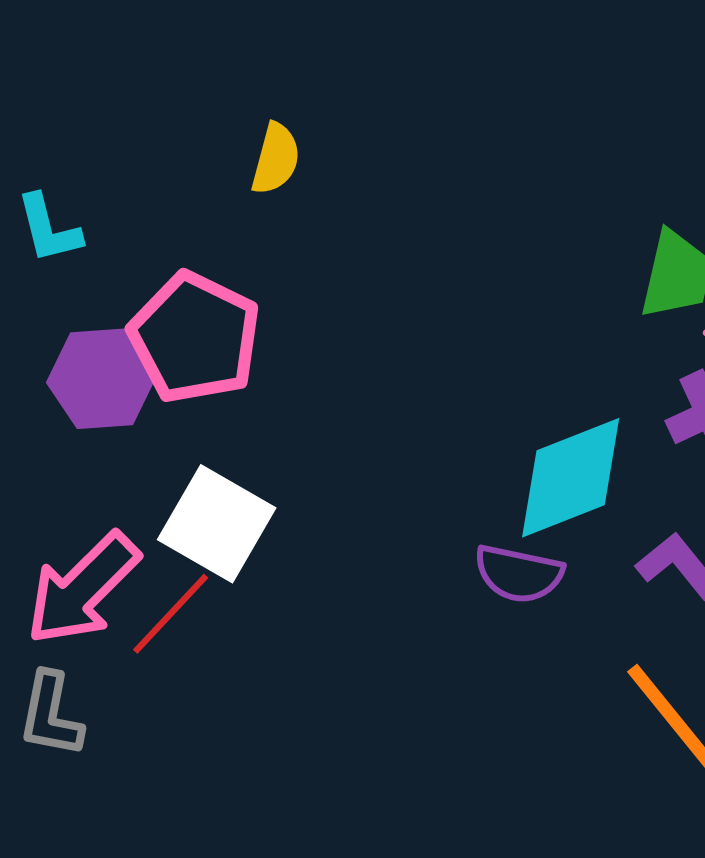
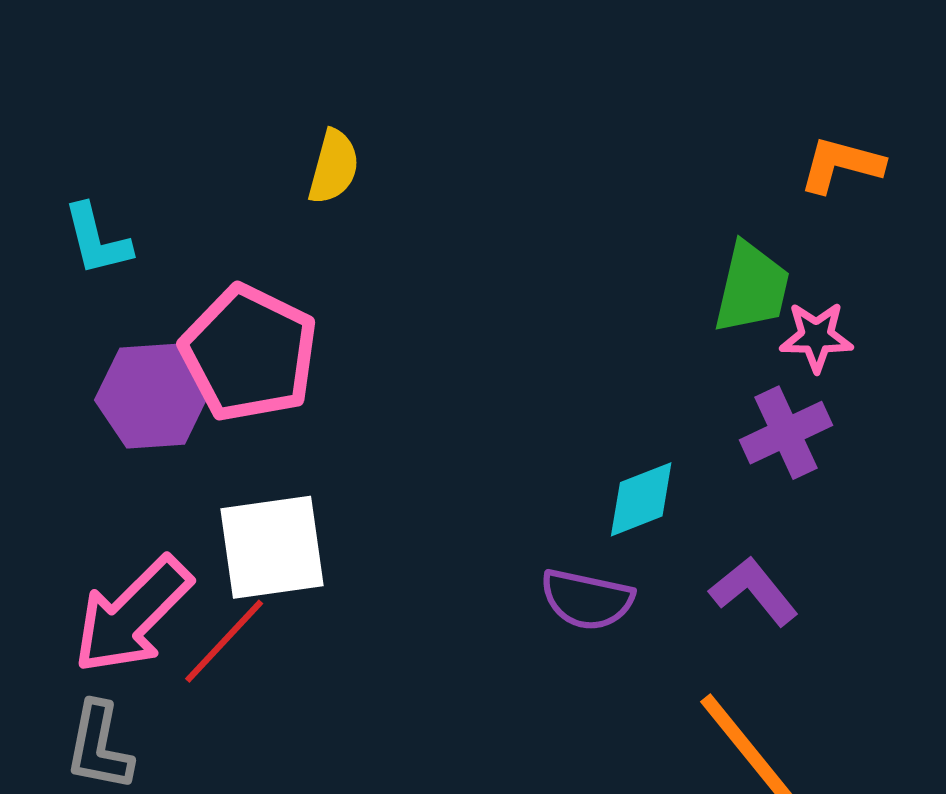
cyan diamond: (571, 478) -> (641, 499), size x0.6
white square: (217, 524) -> (272, 547), turned -38

